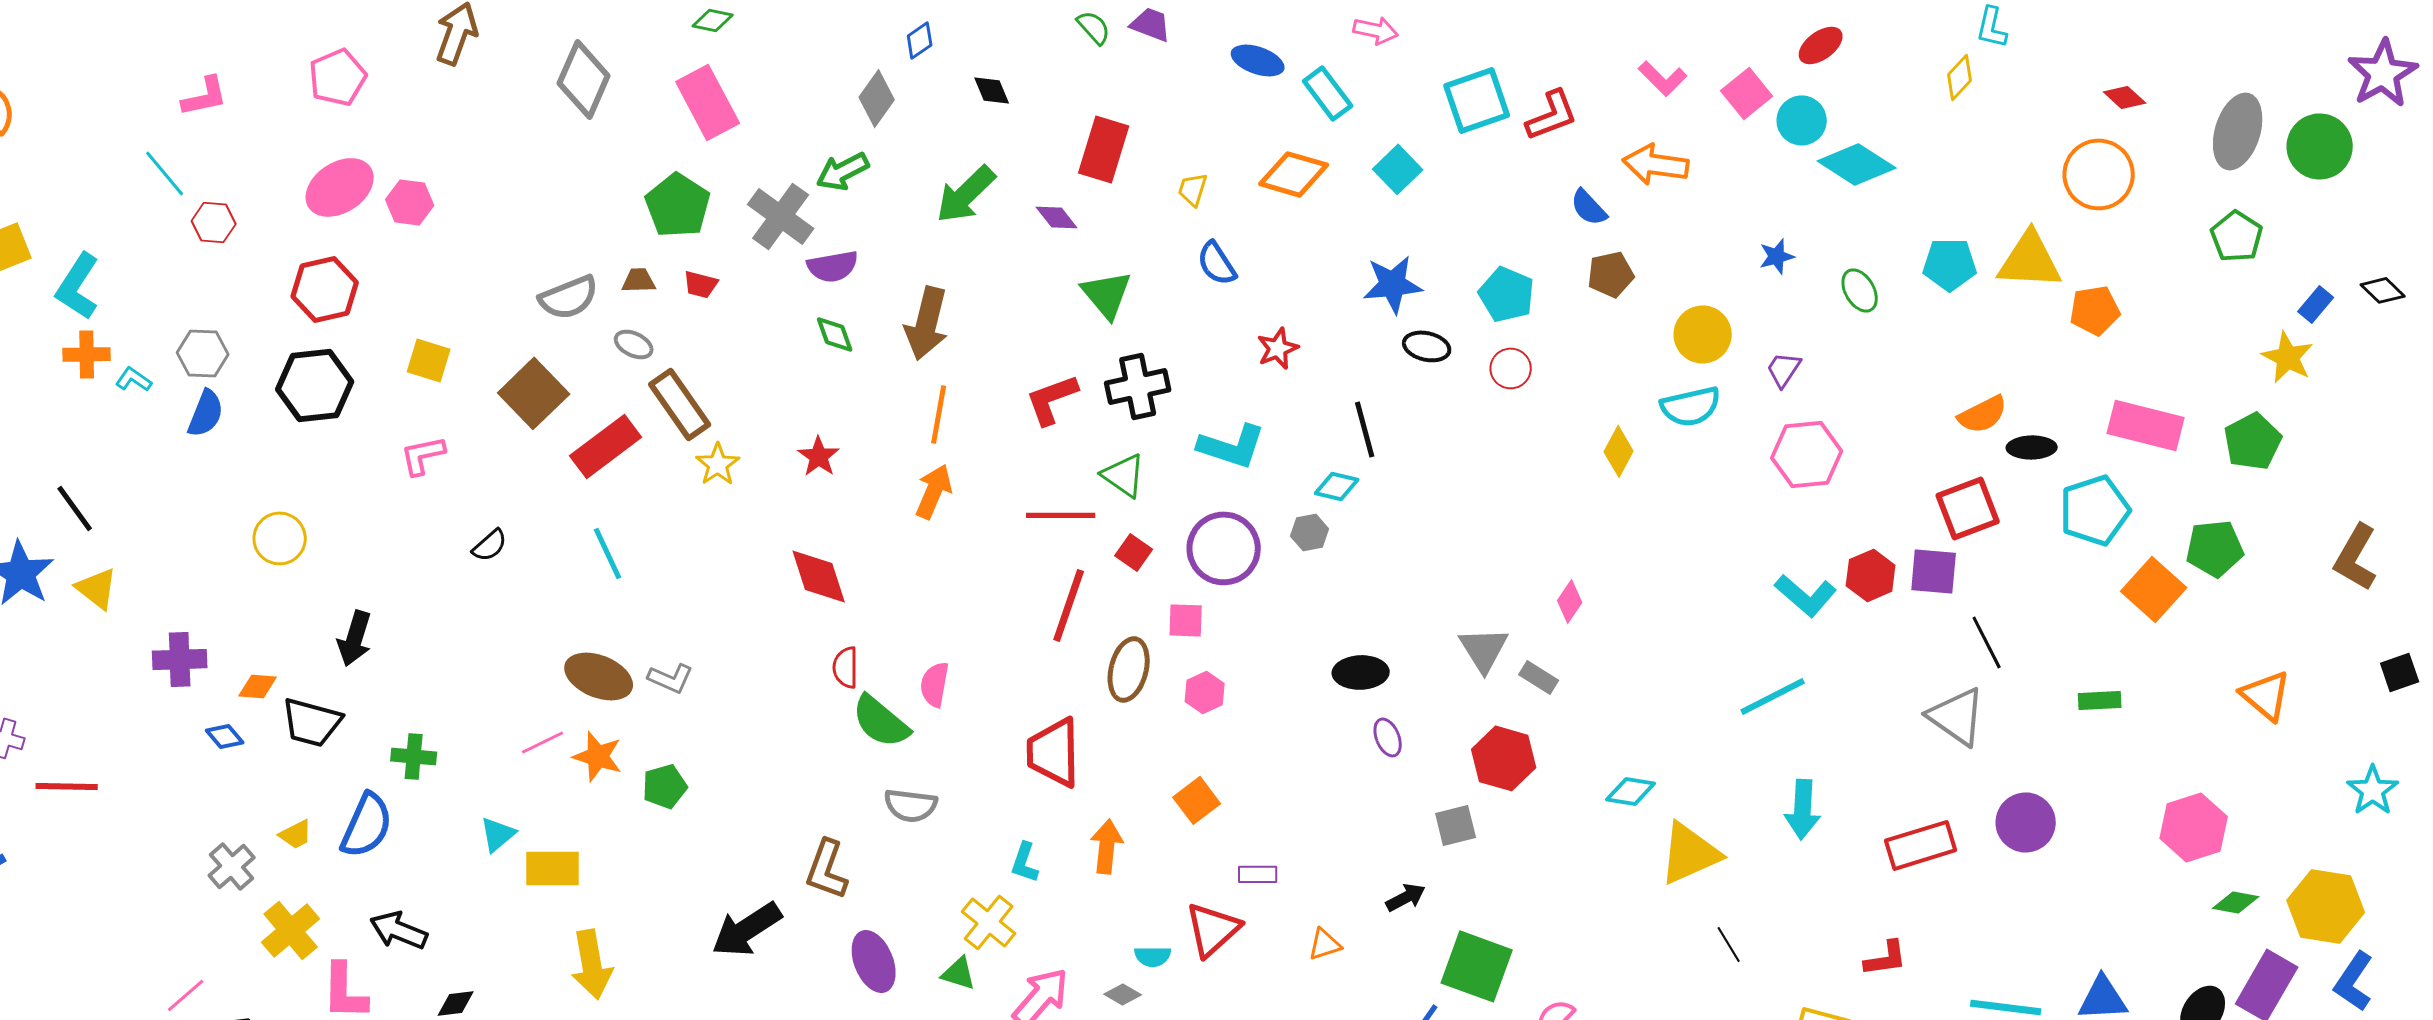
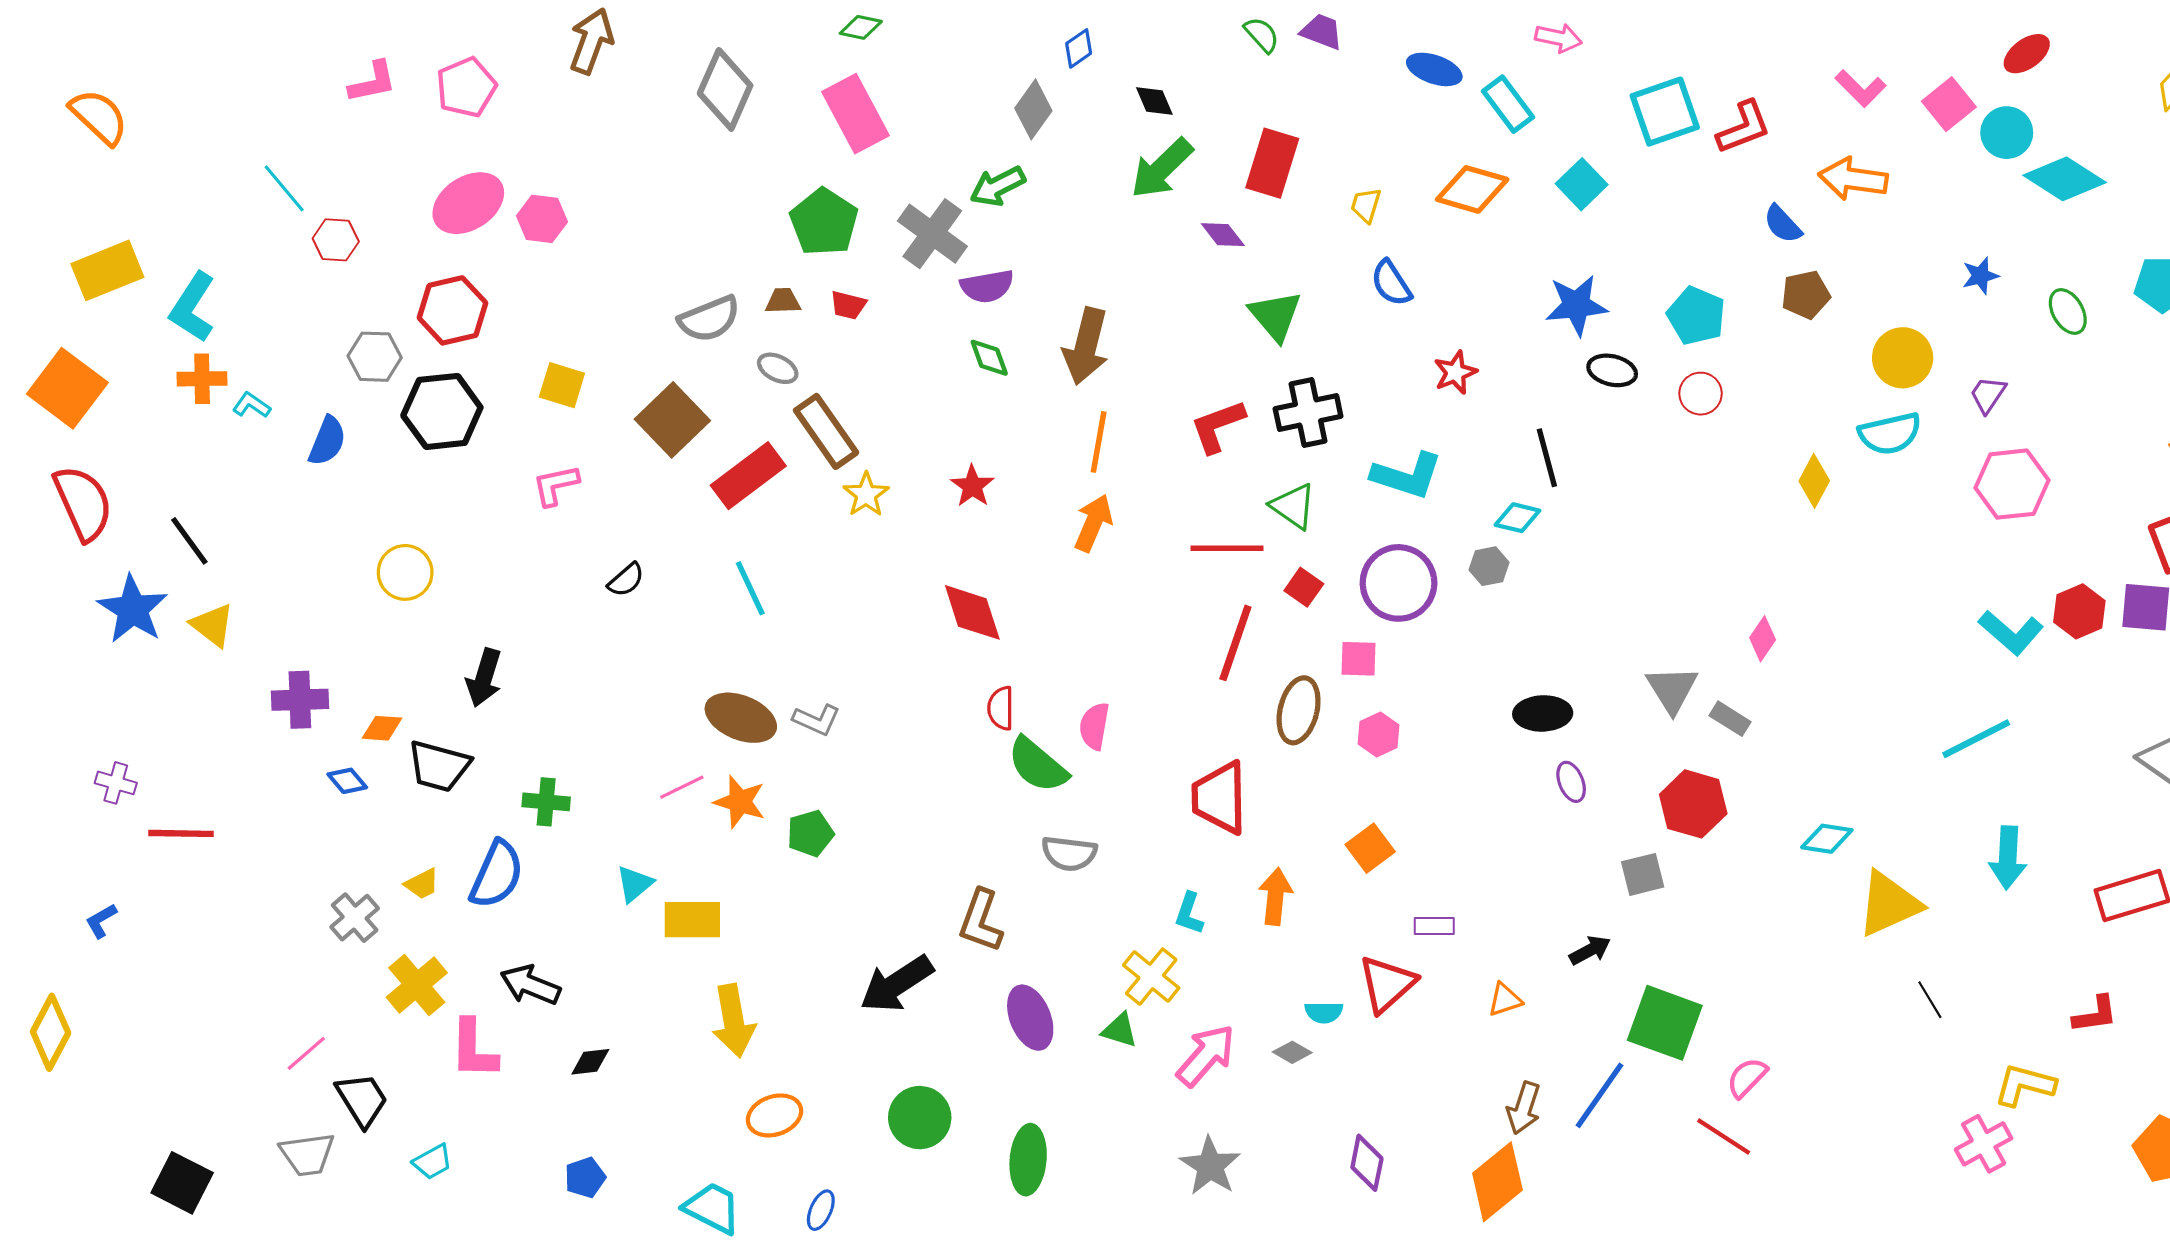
pink L-shape: (205, 96) -> (373, 82), moved
green arrow: (966, 194) -> (1162, 168), moved
gray hexagon: (203, 353) -> (375, 357), moved

